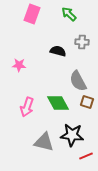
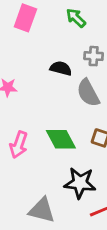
gray semicircle: (78, 81) -> (88, 93), moved
gray triangle: (44, 142) -> (42, 210), moved

